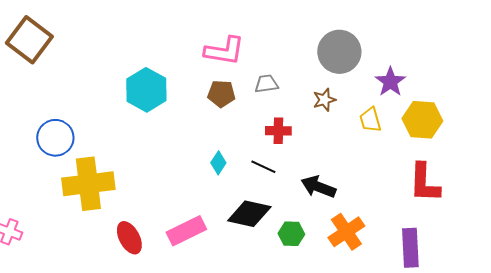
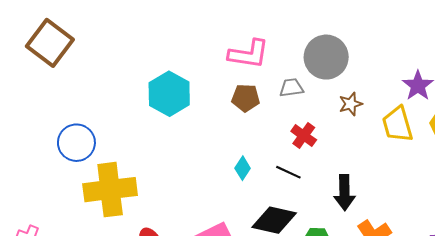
gray circle: (339, 52) -> (326, 57), moved
yellow trapezoid: (370, 120) -> (397, 124), size x1.4
red cross: (278, 131) -> (304, 136), turned 35
black arrow: (318, 187) -> (344, 193), turned -112

